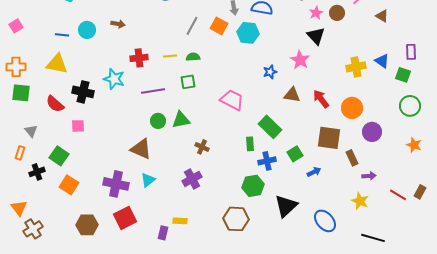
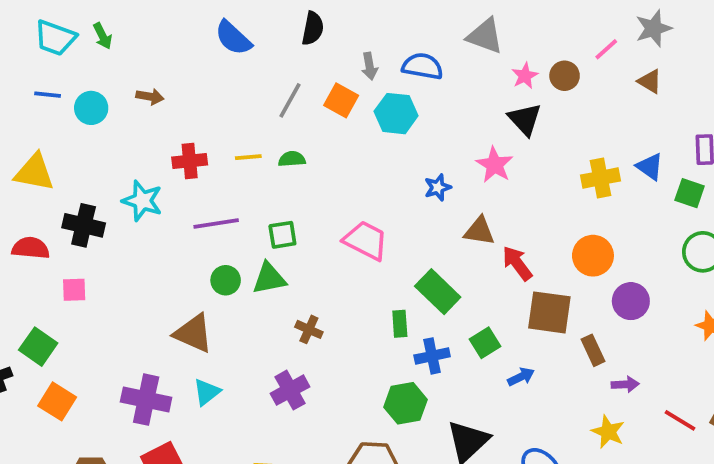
blue line: (62, 35) -> (48, 95), moved
green square: (188, 82) -> (282, 235), moved
red arrow: (321, 99) -> (517, 263), moved
red semicircle: (55, 104) -> (31, 248), turned 144

